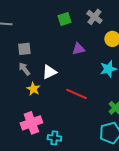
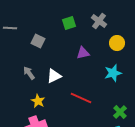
gray square: (24, 49) -> (38, 41), moved, turned 32
yellow star: (33, 89) -> (38, 101), moved

